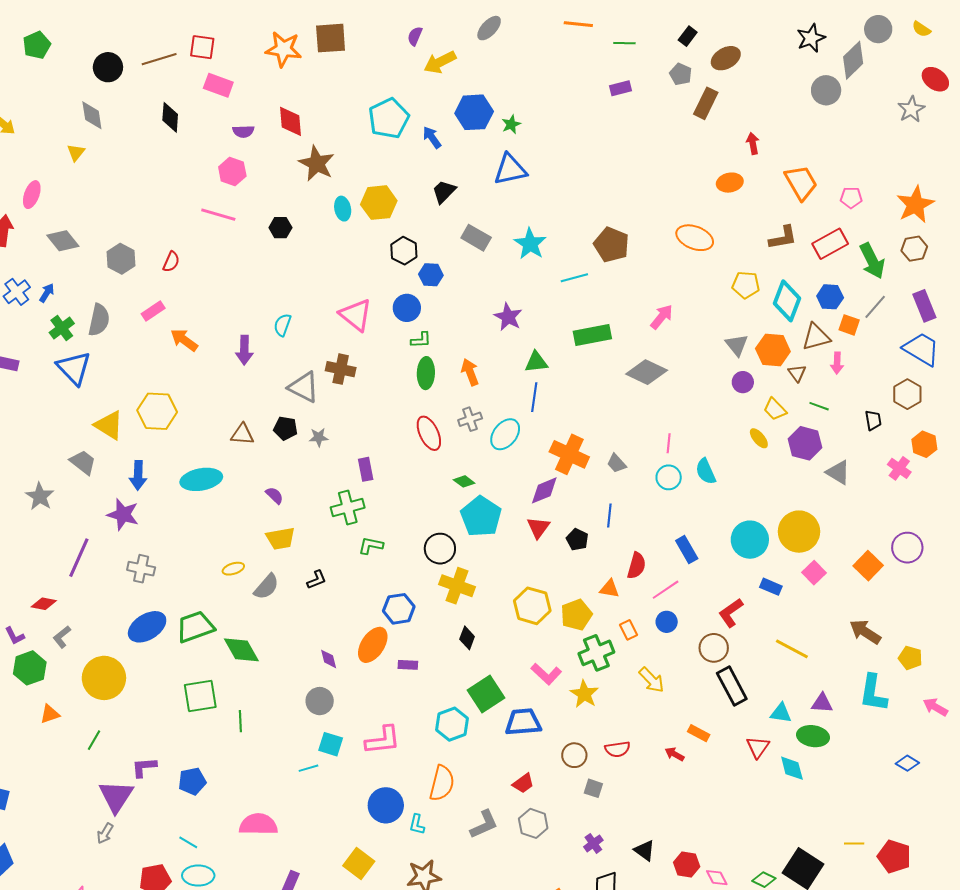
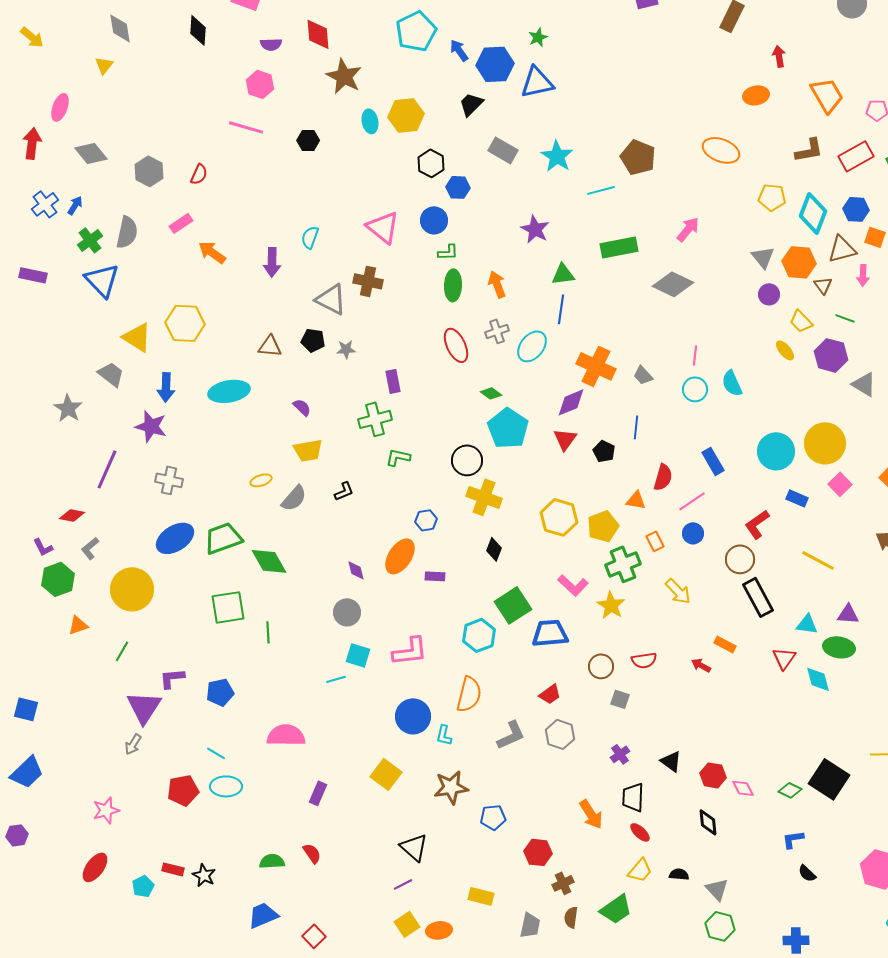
blue hexagon: (474, 112) -> (495, 64), moved
blue hexagon: (399, 609) -> (426, 520), size x0.7

